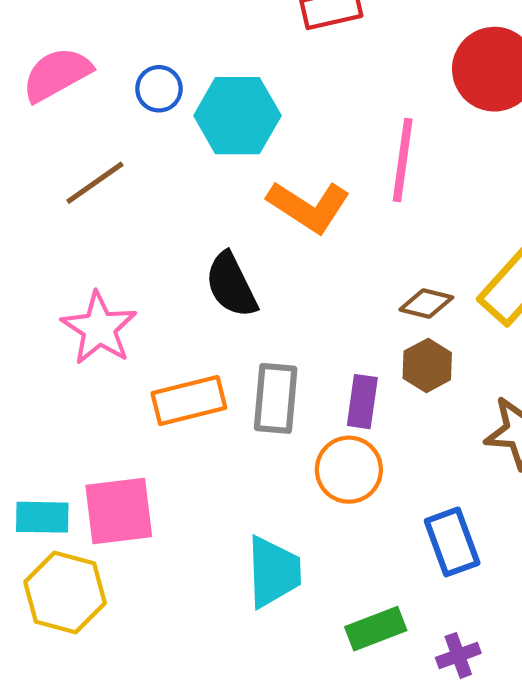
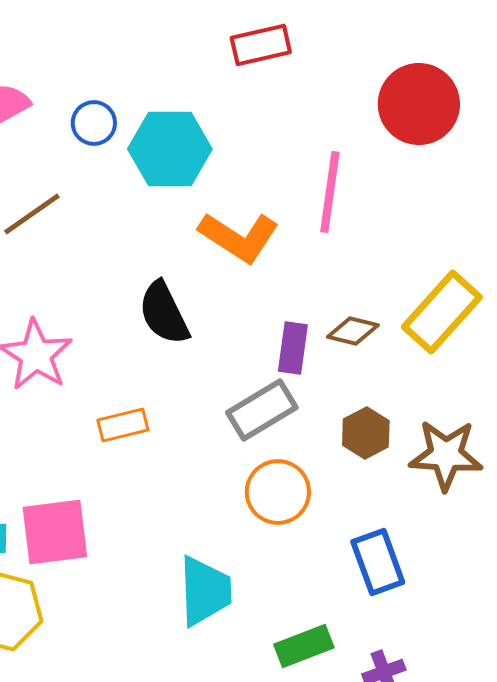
brown hexagon: (427, 365) -> (366, 433), moved
gray rectangle: (276, 398) -> (262, 410), moved, turned 54
orange rectangle: (189, 401) -> (123, 425), size x0.7
purple rectangle: (362, 402) -> (293, 348), moved

